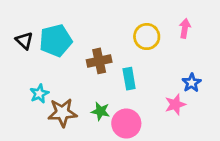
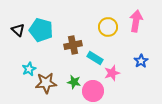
pink arrow: (185, 28) -> (136, 21), size x1.5
cyan pentagon: (56, 41) -> (41, 30), turned 30
cyan rectangle: (129, 79) -> (95, 58), turned -49
pink star: (175, 104) -> (112, 73), moved

